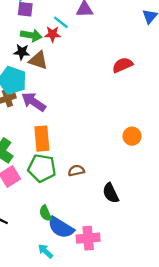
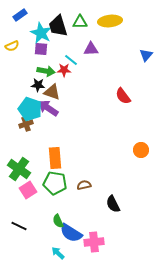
red semicircle: (123, 65) -> (123, 96), turned -102
purple arrow: (34, 102) -> (48, 108), moved
orange circle: (132, 136) -> (141, 150), moved

